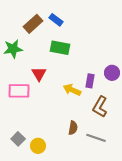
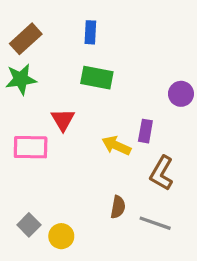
blue rectangle: (56, 20) -> (90, 32), turned 56
brown rectangle: (33, 24) -> (26, 39), moved
purple circle: (112, 73) -> (181, 94), moved

